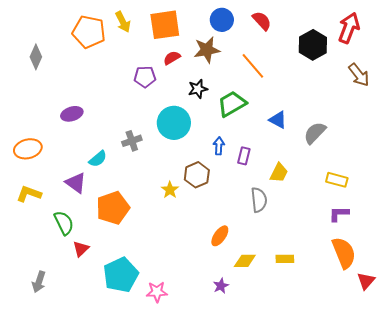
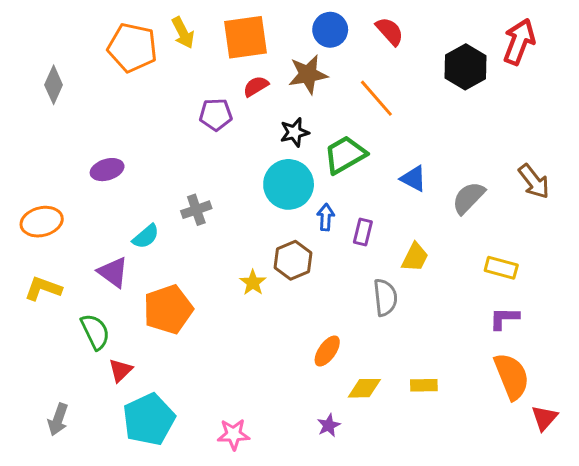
brown arrow: (359, 75) -> (534, 181), moved
cyan circle: (174, 123) -> (289, 184), moved
cyan pentagon: (121, 275) -> (149, 419), moved

